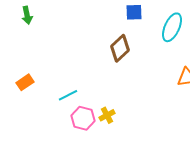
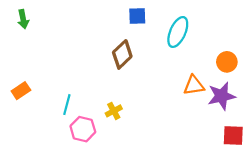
cyan line: (68, 95) -> (67, 105), turned -48
yellow cross: (107, 115) -> (114, 111), moved

